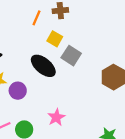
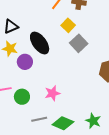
black ellipse: (43, 66) -> (40, 43), moved

